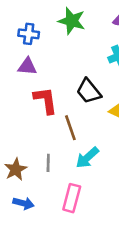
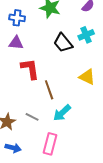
black trapezoid: (89, 91) -> (63, 43), moved
gray line: (48, 163) -> (32, 117), turned -64

